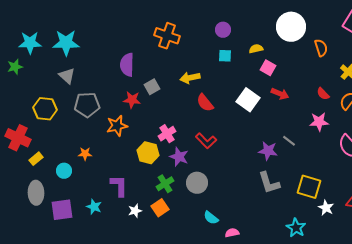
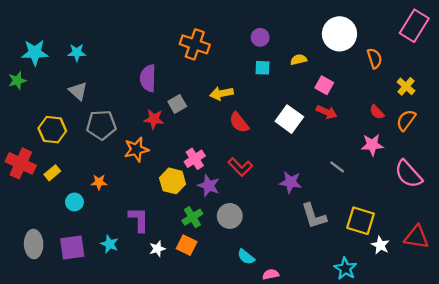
cyan star: (66, 43) -> (77, 53), size x0.6
pink square: (268, 68) -> (324, 85), moved
purple star: (268, 151) -> (290, 182), moved
yellow rectangle: (36, 159) -> (52, 173), moved
gray ellipse: (36, 193) -> (34, 244), moved
orange square: (160, 208) -> (187, 245), turned -30

